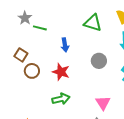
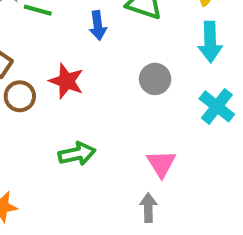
blue arrow: (65, 45) -> (98, 25), moved
red star: (61, 72) -> (66, 81), moved

